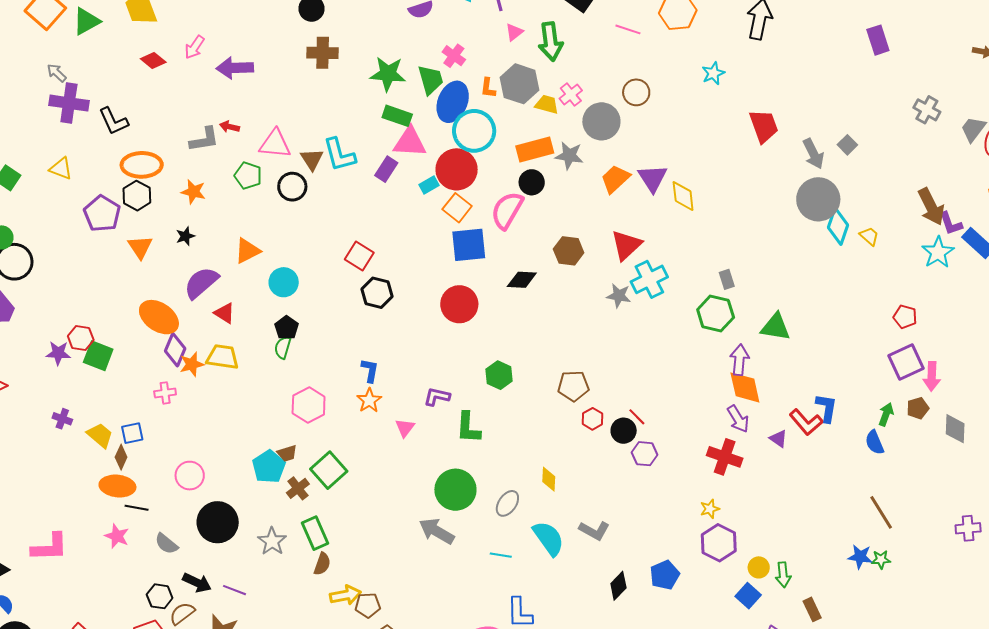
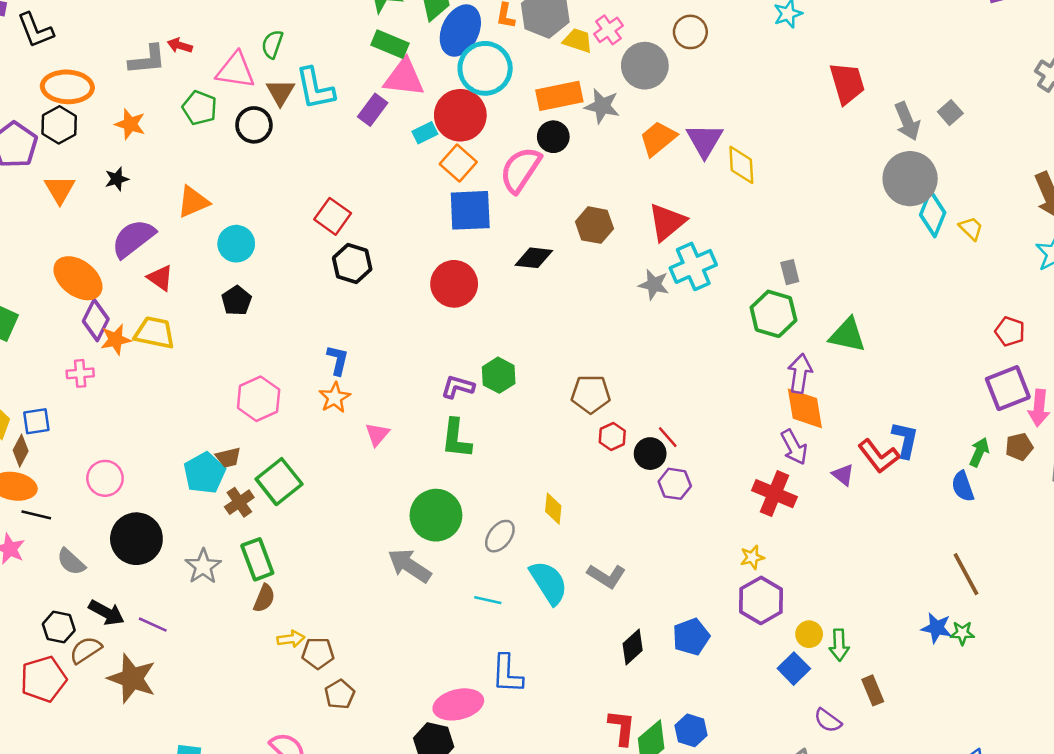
green semicircle: (283, 347) -> (272, 44), moved
purple L-shape: (437, 397) -> (458, 387), moved
yellow arrow: (345, 595) -> (291, 639), size x0.7

